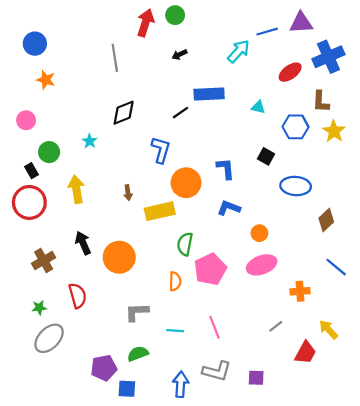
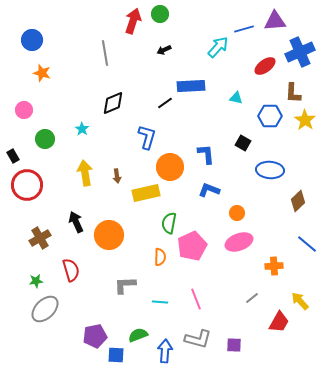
black rectangle: (32, 171) -> (13, 156), moved
yellow arrow: (76, 189) -> (85, 173), moved
green semicircle: (138, 354) -> (138, 335), moved

